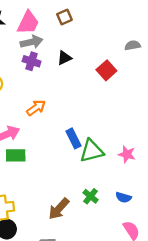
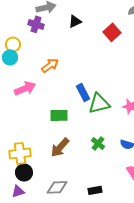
purple cross: (32, 61) -> (36, 24), moved
green rectangle: (16, 155) -> (59, 115), moved
brown arrow: (59, 209) -> (60, 147), moved

